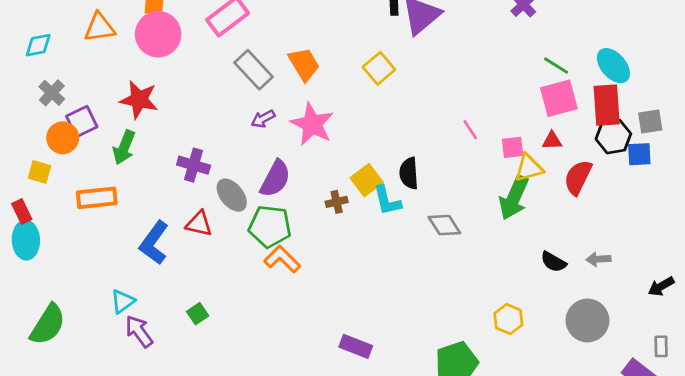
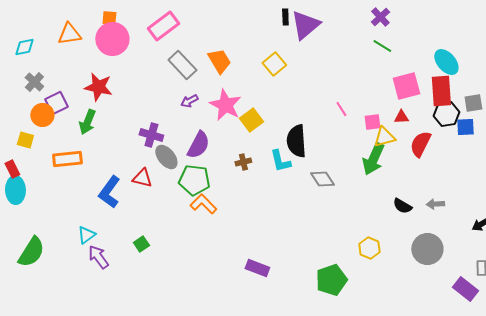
green line: (556, 66) -> (382, 46), moved
purple cross: (194, 165) -> (151, 135), moved
black semicircle: (409, 173) -> (296, 141), size x1.4
yellow square: (367, 180) -> (251, 120), moved

